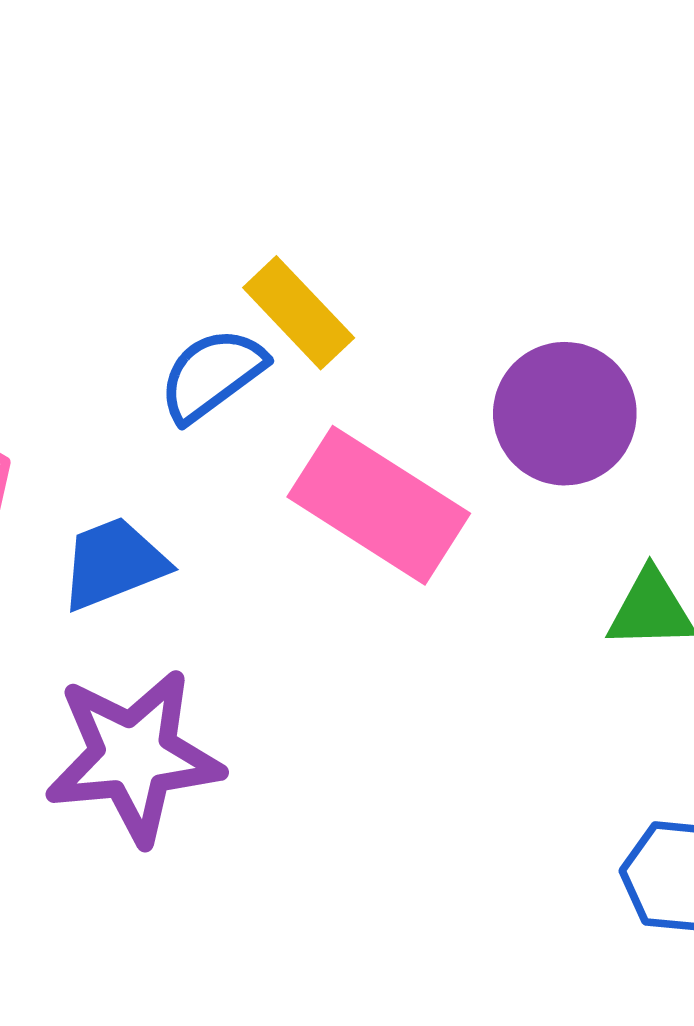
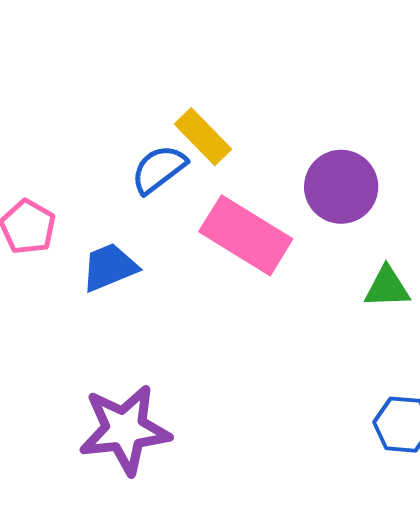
purple star: (134, 756) -> (125, 430), moved

